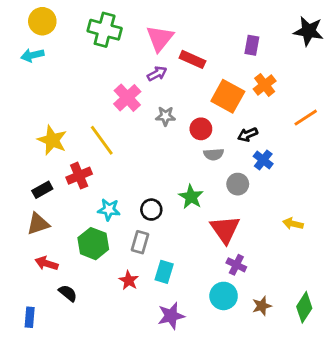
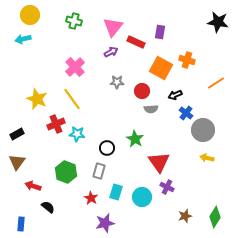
green cross: (105, 30) -> (74, 21), size x0.7
purple rectangle: (252, 45) -> (160, 32), moved
orange cross: (265, 85) -> (187, 60), turned -35
pink cross: (127, 98) -> (75, 67), moved
gray circle: (238, 184) -> (203, 130), moved, size x1.5
black rectangle: (42, 190) -> (17, 134), moved
cyan star: (109, 210) -> (77, 134), moved
brown triangle: (38, 224) -> (17, 162), moved, turned -36
cyan circle: (224, 296) -> (142, 197), moved
purple star: (171, 316) -> (105, 223), moved

